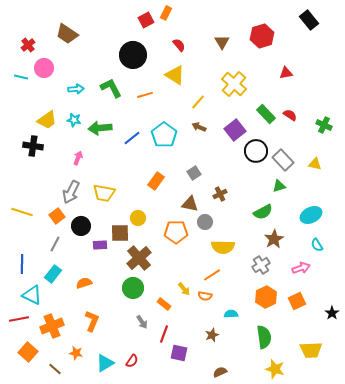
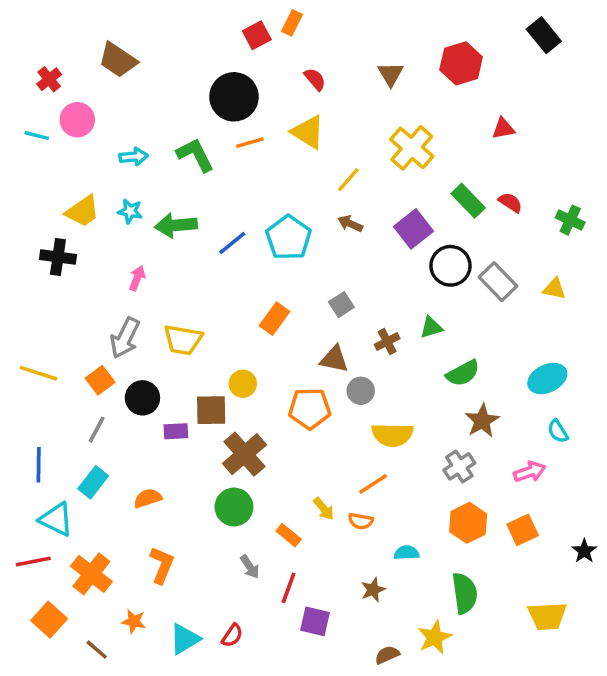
orange line: (145, 95) -> (250, 143), moved
green triangle: (279, 186) -> (431, 327), moved
orange cross: (52, 326) -> (91, 574), turned -30
yellow star: (275, 369) -> (435, 637), moved, turned 30

